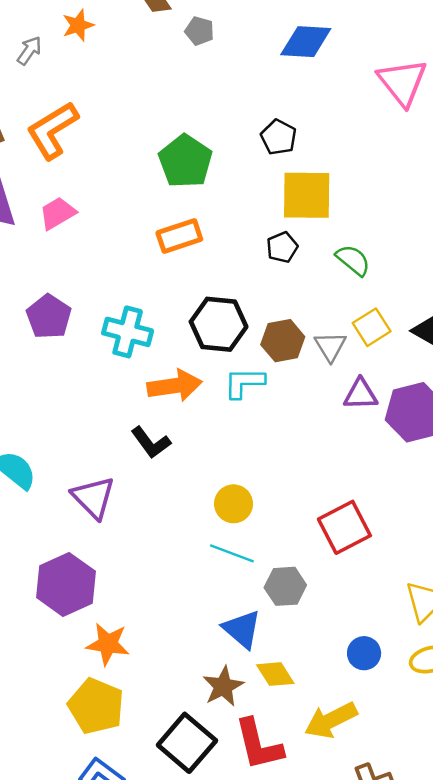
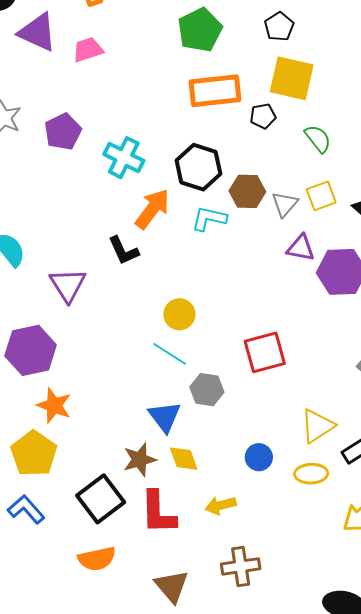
orange rectangle: (179, 236) -> (215, 91), moved, size x1.4
orange arrow: (175, 386) -> (152, 209), turned -57
yellow arrow: (331, 720) -> (221, 505), size x0.7

